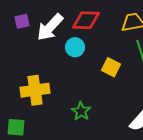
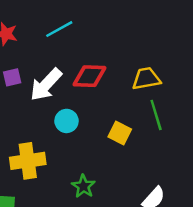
cyan circle: (75, 47) -> (67, 121), moved

